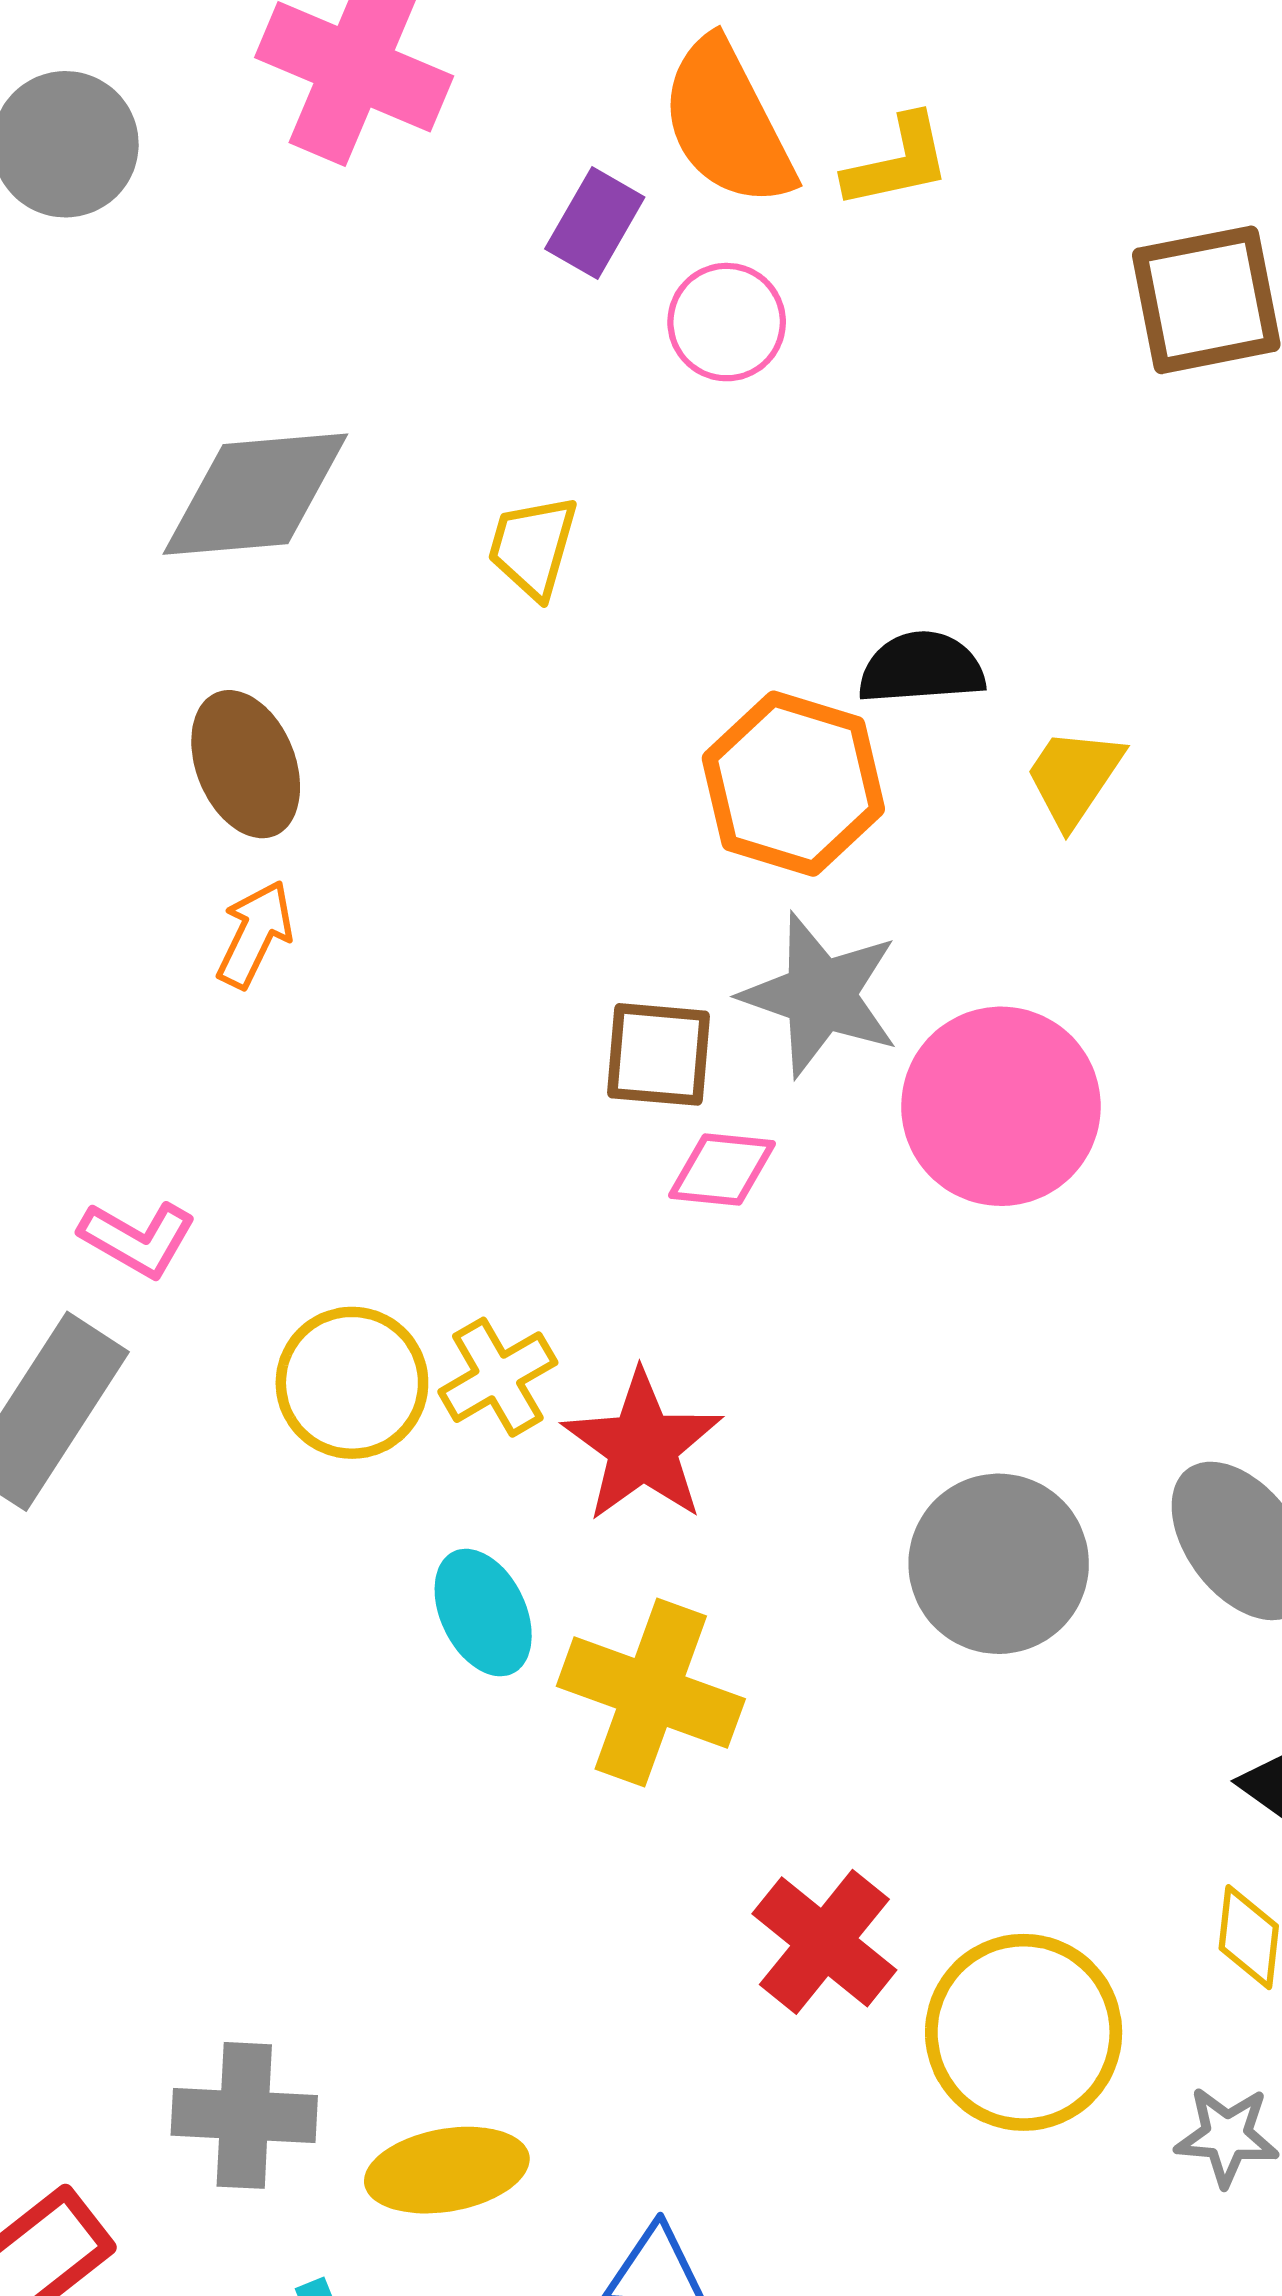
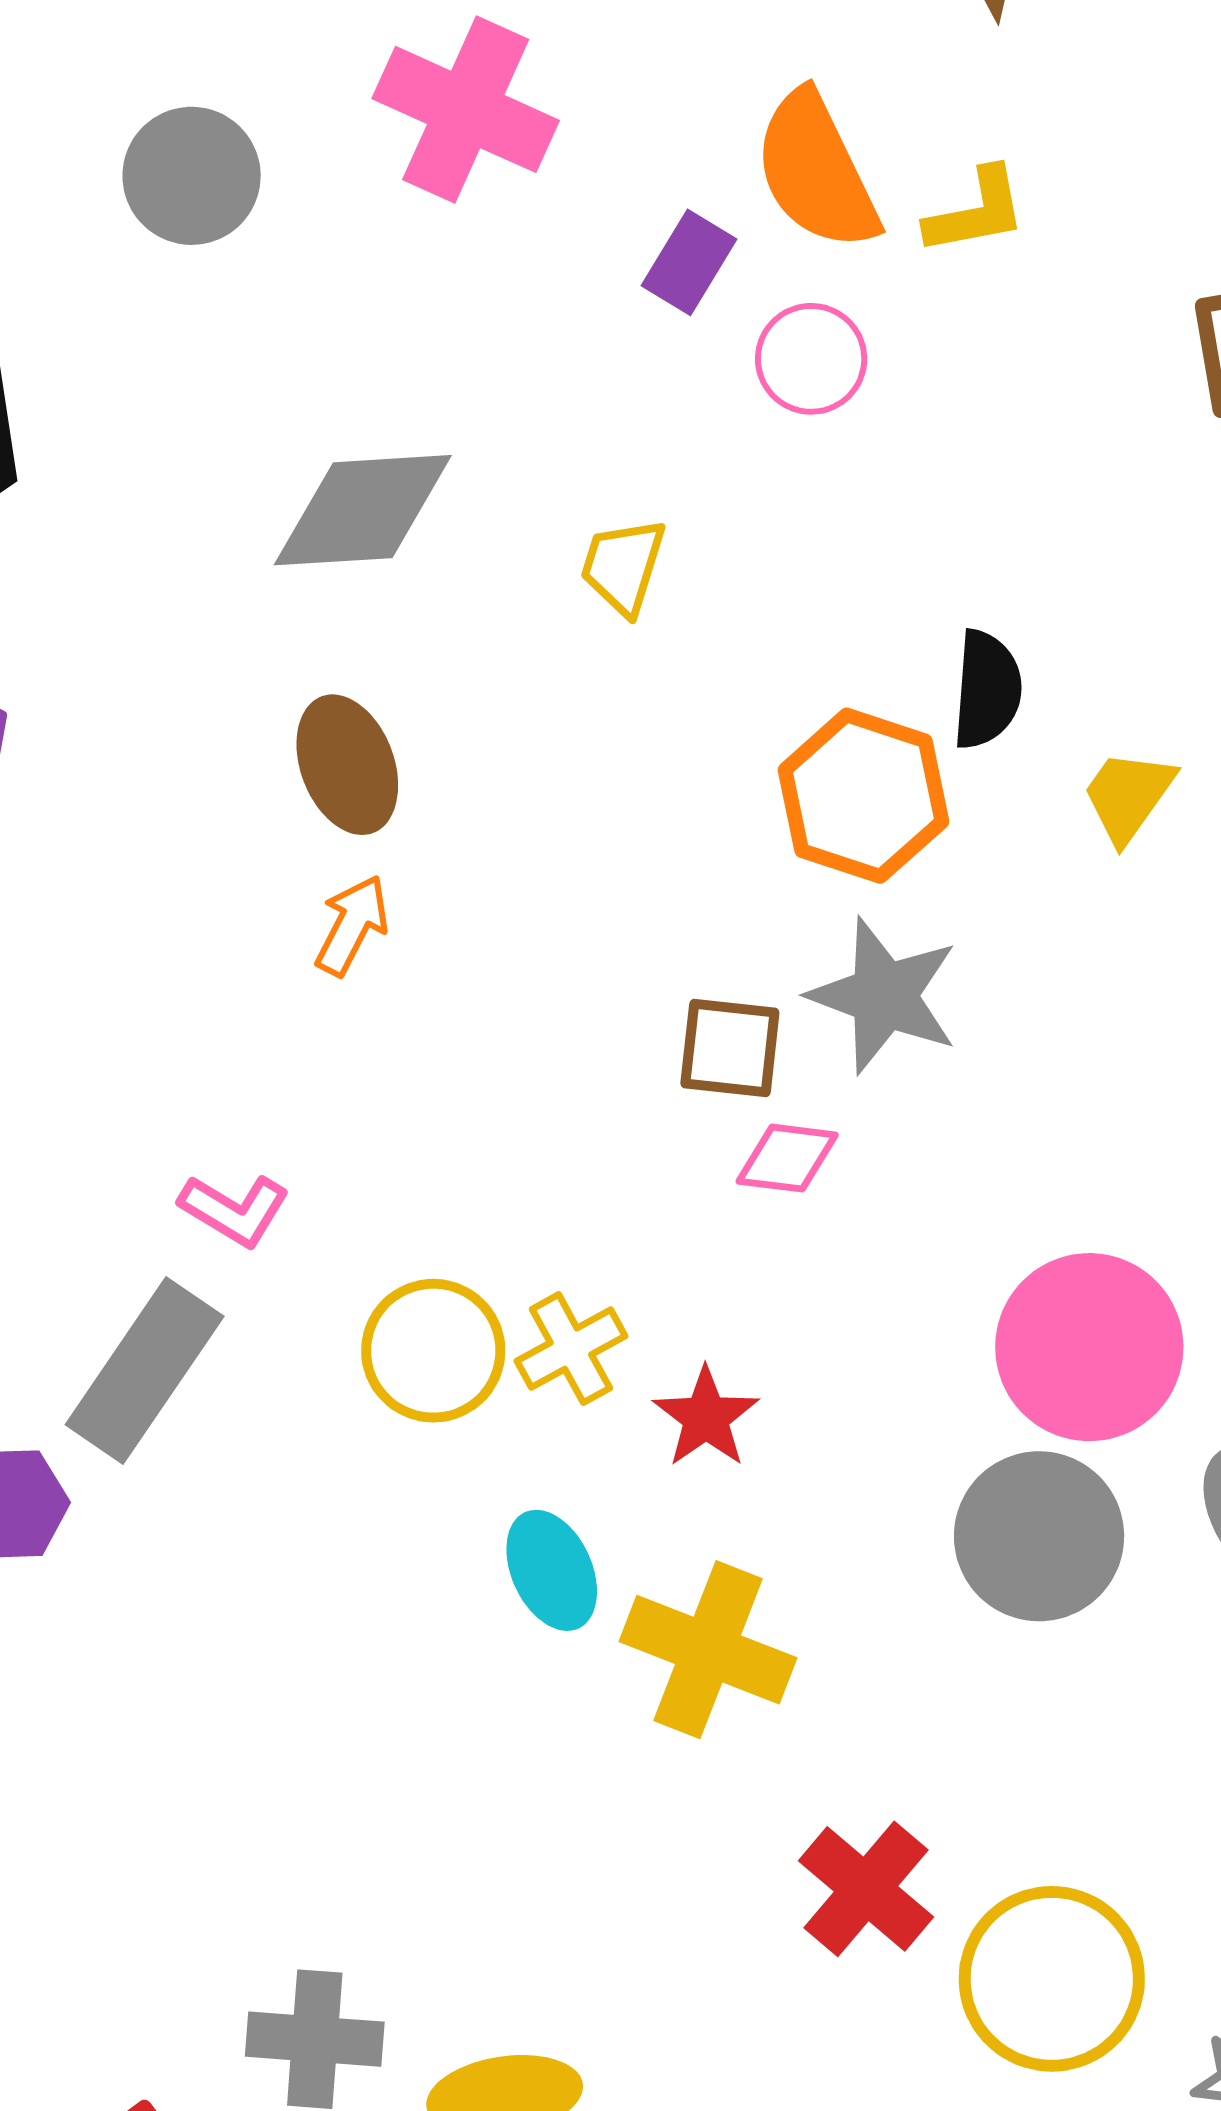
black semicircle: (921, 668) -> (987, 690), turned 97
pink circle: (1001, 1106) -> (1089, 1347), moved
red star: (643, 1446) -> (706, 1417), size x0.7

